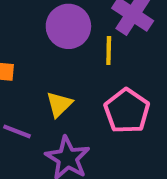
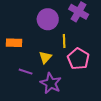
yellow line: (109, 51) -> (64, 41), moved

